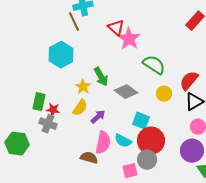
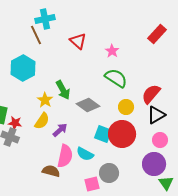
pink star: (129, 39) -> (112, 51), moved, size x0.6
red circle: (151, 141) -> (122, 134), moved

